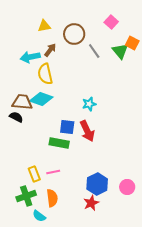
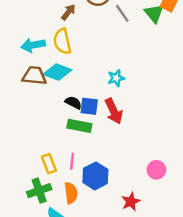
cyan arrow: (30, 57) -> (33, 45), moved
black semicircle: (16, 117) -> (73, 103), moved
pink line: (53, 172) -> (72, 161), turned -72
blue hexagon: (97, 184) -> (95, 176), moved
pink circle: (127, 187) -> (156, 170), moved
red star: (91, 203) -> (131, 202), moved

